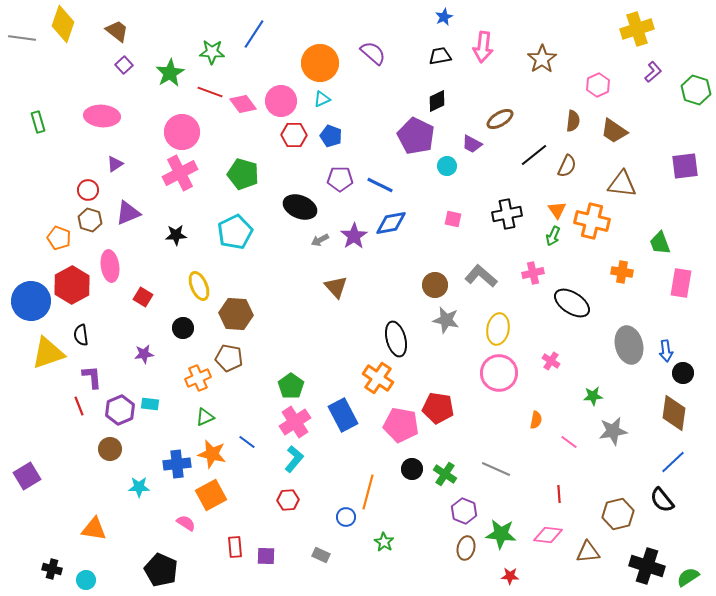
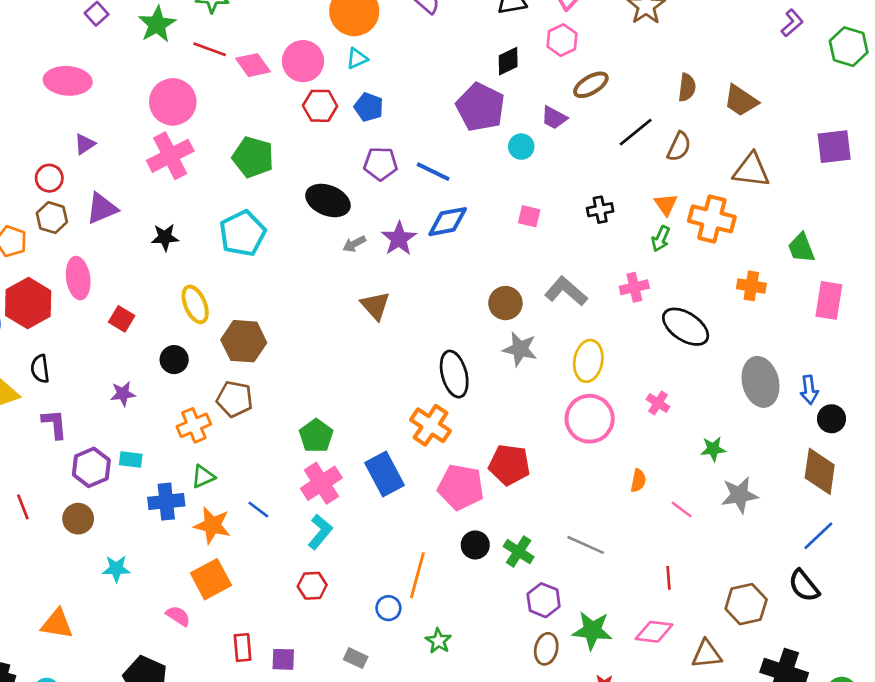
pink hexagon: (598, 85) -> (562, 40), moved
black cross: (507, 214) -> (600, 210), size x0.7
red line: (79, 406) -> (23, 507), moved
blue cross: (177, 464) -> (166, 502), moved

